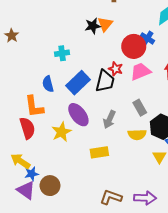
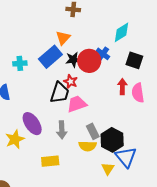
black star: (93, 26) -> (73, 60), moved
pink trapezoid: (140, 71) -> (77, 104), moved
blue rectangle: (78, 83) -> (50, 57), moved
gray rectangle: (140, 108) -> (93, 131), moved
gray arrow: (109, 119) -> (62, 130), turned -30

